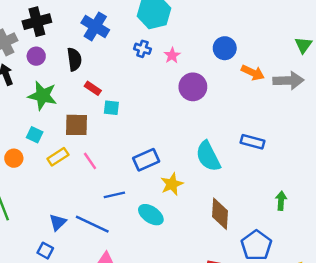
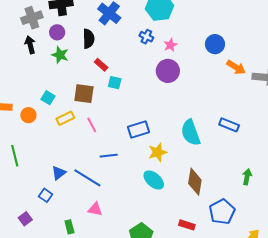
purple circle: (193, 87) -> (168, 71), moved
green star: (43, 96) -> (60, 55), moved, size x0.7
cyan ellipse: (151, 215) -> (154, 180), moved

